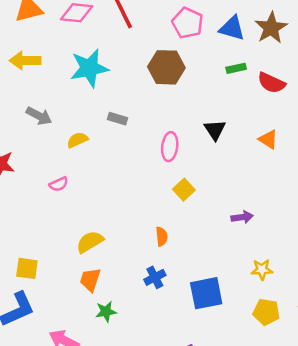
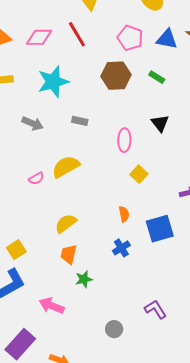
green rectangle: (236, 68) -> (157, 77), moved, turned 49
gray arrow: (39, 116) -> (33, 123), moved
yellow semicircle: (77, 140) -> (66, 167), moved, size x1.6
yellow square: (27, 268) -> (16, 250), turned -36
blue square: (206, 293) -> (160, 229), moved

